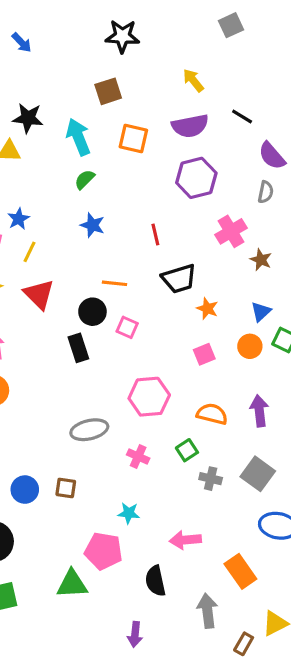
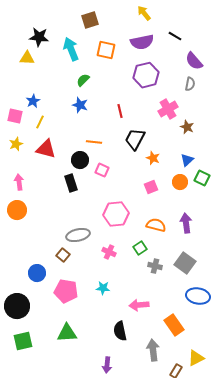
green semicircle: (85, 179) -> (83, 80), moved
black trapezoid: (179, 279) -> (135, 139), turned 135
red triangle: (39, 294) -> (46, 149), turned -30
brown square: (66, 488) -> (63, 255), moved, turned 32
pink pentagon: (103, 551) -> (66, 291), moved

